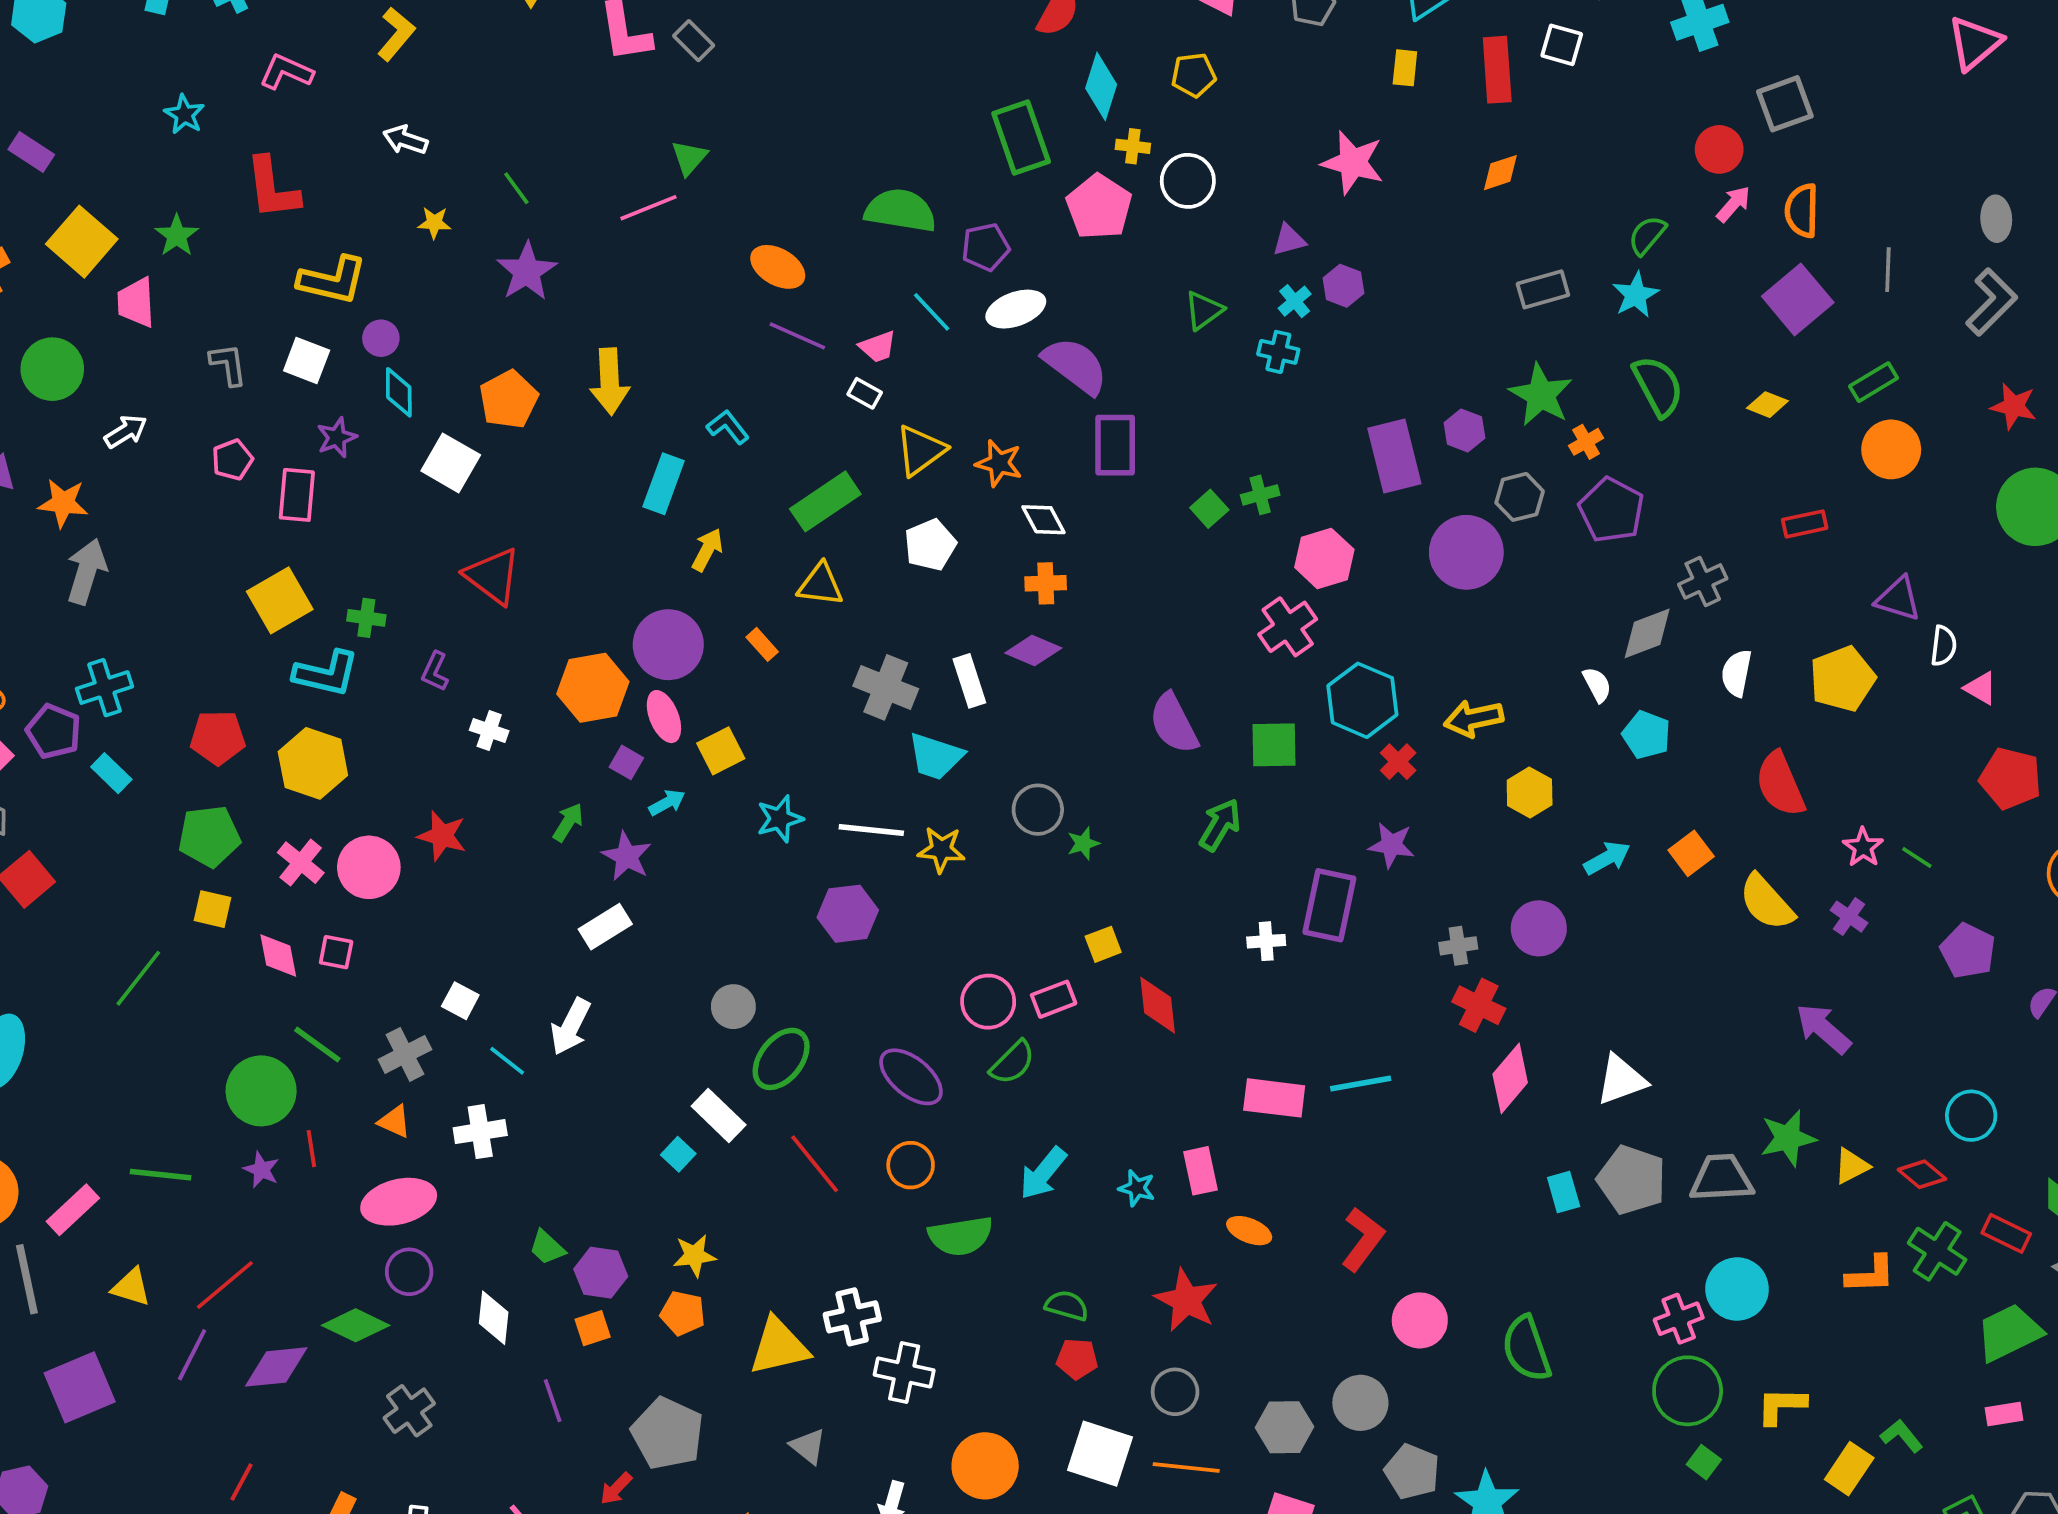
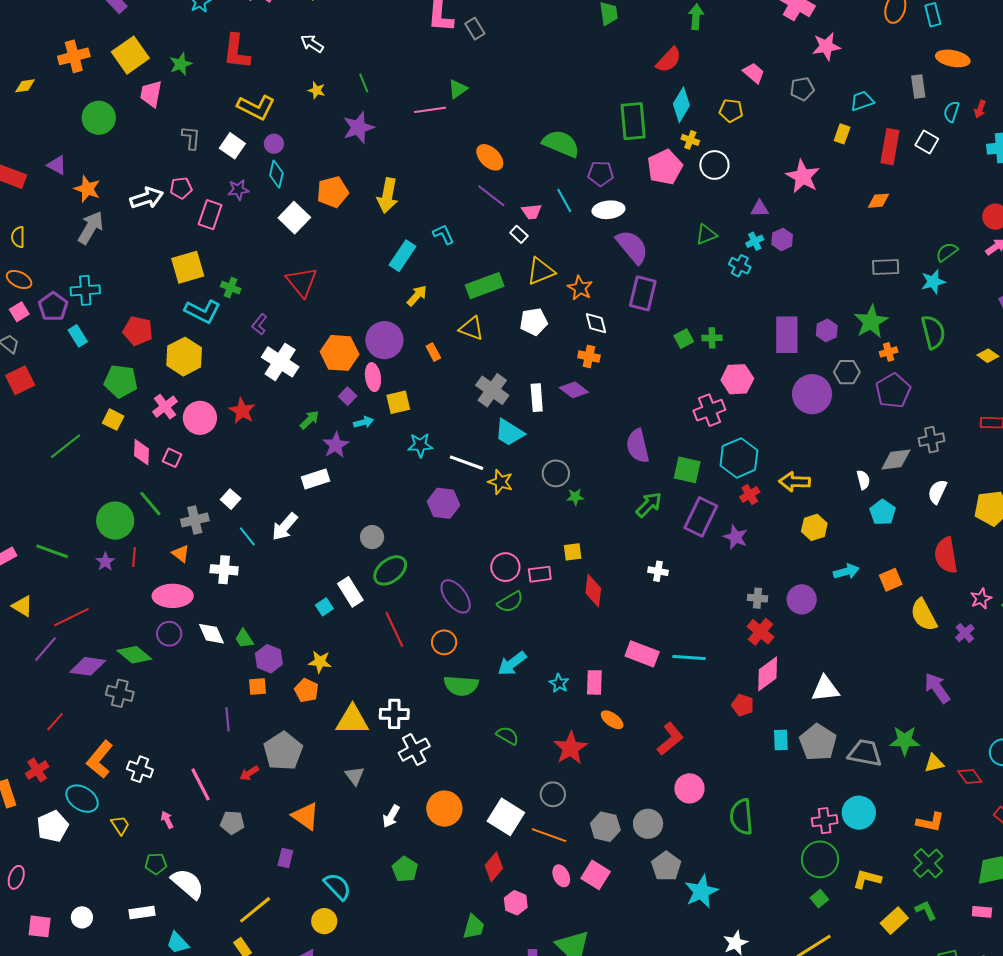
white arrow: (126, 431) -> (147, 198), moved, size x1.4
white cross: (489, 730) -> (280, 362), size x1.8
purple rectangle: (1329, 905) -> (701, 517), moved
green cross: (1937, 1251) -> (928, 863), moved
white diamond: (494, 1318) -> (211, 634), moved, turned -44
red pentagon: (1077, 1359) -> (743, 705), moved
white cross: (904, 1372) -> (414, 750), turned 36
gray cross: (409, 1411) -> (120, 693), moved, turned 36

